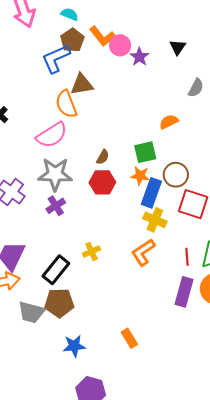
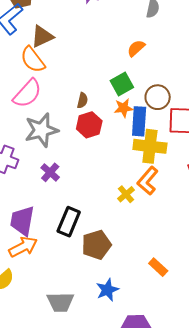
purple cross: (56, 206) -> (50, 172), moved
yellow cross: (155, 220) -> (150, 146), size x1.4
yellow cross: (92, 252) -> (126, 194), moved
brown pentagon: (59, 303) -> (96, 245), moved
gray trapezoid: (31, 312) -> (60, 302), moved

